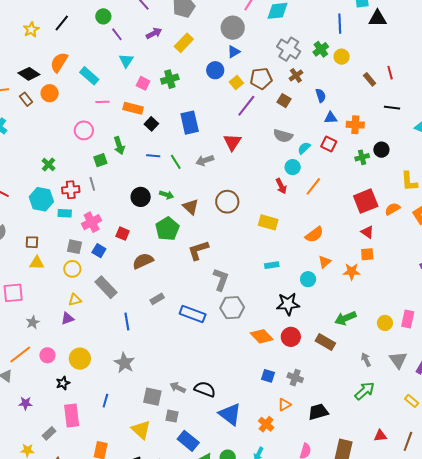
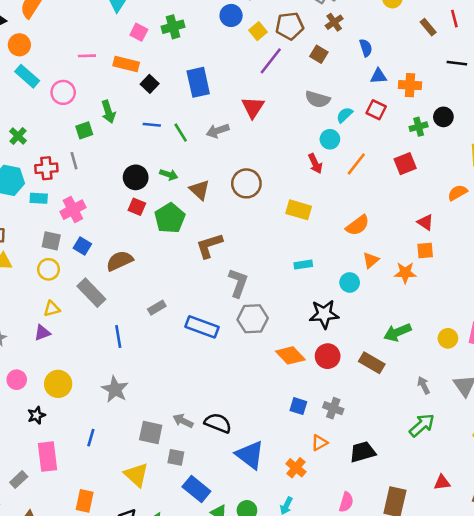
cyan rectangle: (89, 76) -> (27, 76), moved
red square: (366, 201) -> (405, 164), moved, size x0.7
red square: (123, 234) -> (137, 207), moved
brown semicircle: (143, 261) -> (120, 261), moved

